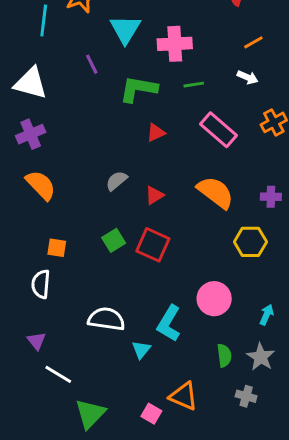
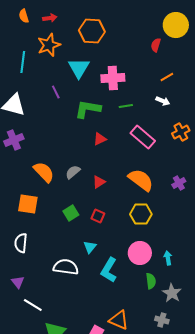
orange semicircle: (41, 185) -> (44, 172), moved
purple cross: (271, 197) -> (179, 183), turned -32
yellow hexagon: (250, 242) -> (141, 214), moved
red square: (153, 245) -> (98, 216), size x0.6
orange square: (57, 248) -> (28, 204), moved, size x1.5
cyan arrow: (267, 315) -> (168, 258), moved, turned -32
cyan triangle: (141, 350) -> (90, 247), moved
green semicircle: (224, 355) -> (151, 281), moved

